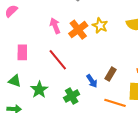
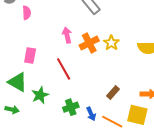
pink semicircle: (11, 11) -> (27, 13), turned 120
green triangle: (15, 81) -> (18, 82), size x1.5
blue arrow: (92, 81) -> (91, 114), moved

